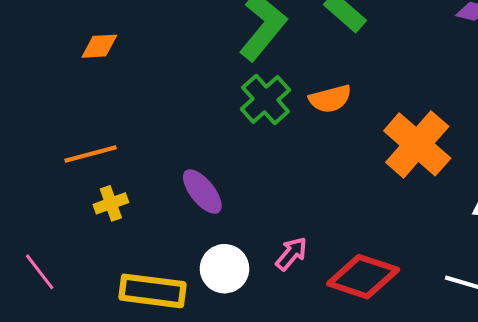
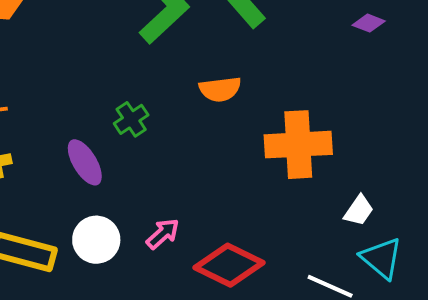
green cross: (265, 99) -> (131, 119), moved, size x0.7
orange cross: (417, 144) -> (298, 145), turned 38

